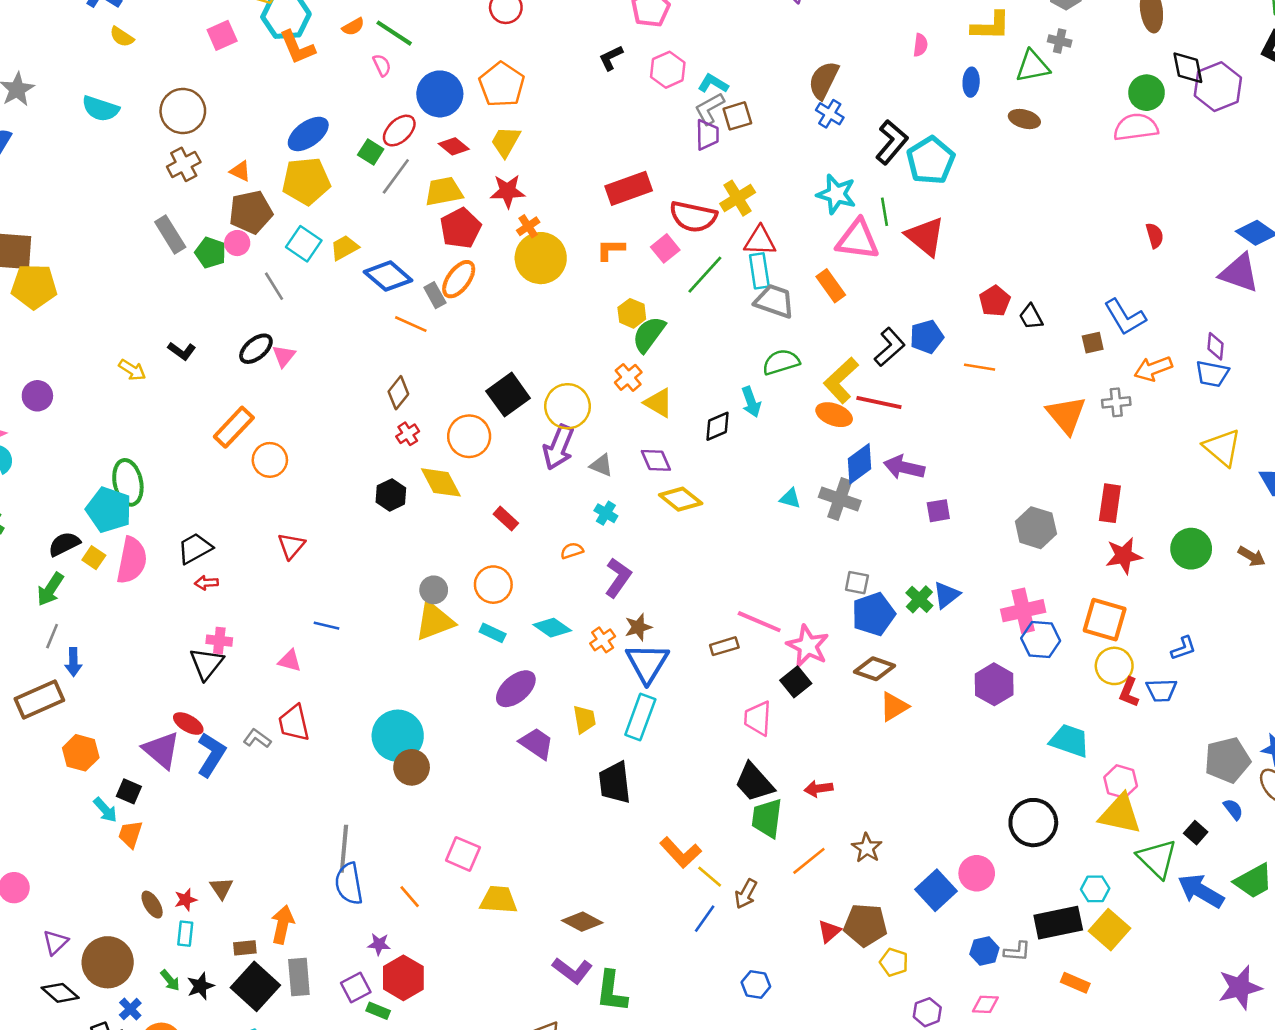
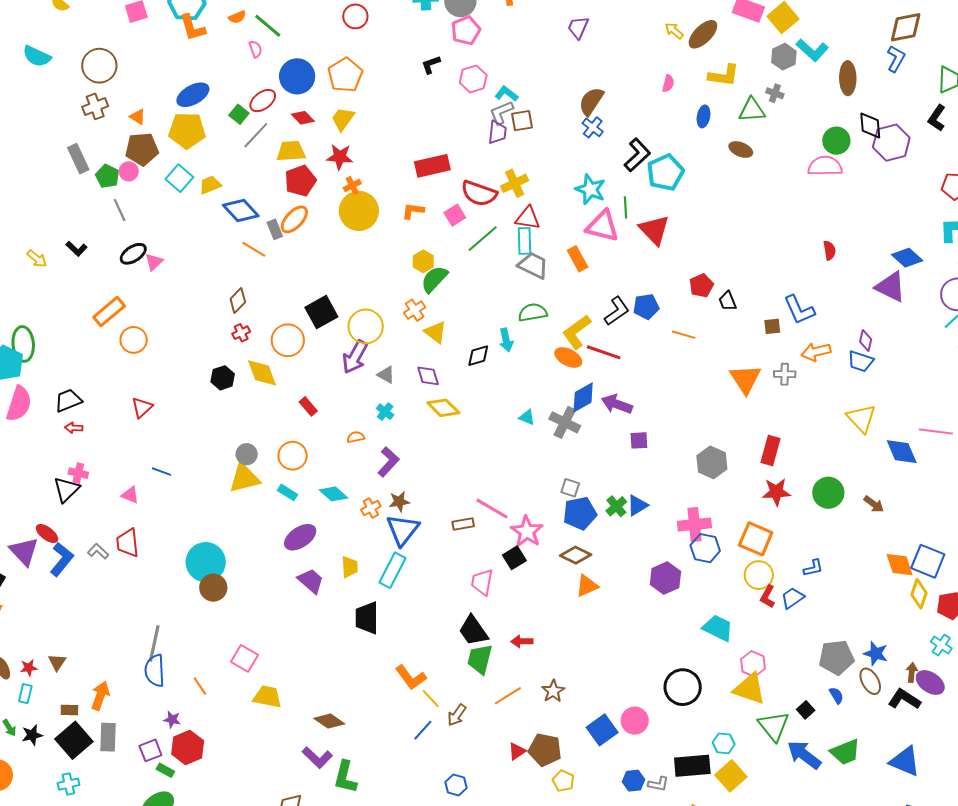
gray line: (274, 286) -> (120, 210), moved
blue trapezoid: (1161, 690) -> (793, 598), turned 140

